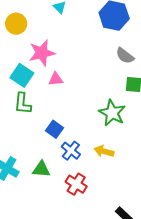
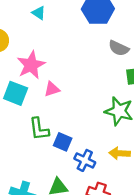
green L-shape: (23, 103) -> (39, 129), moved

